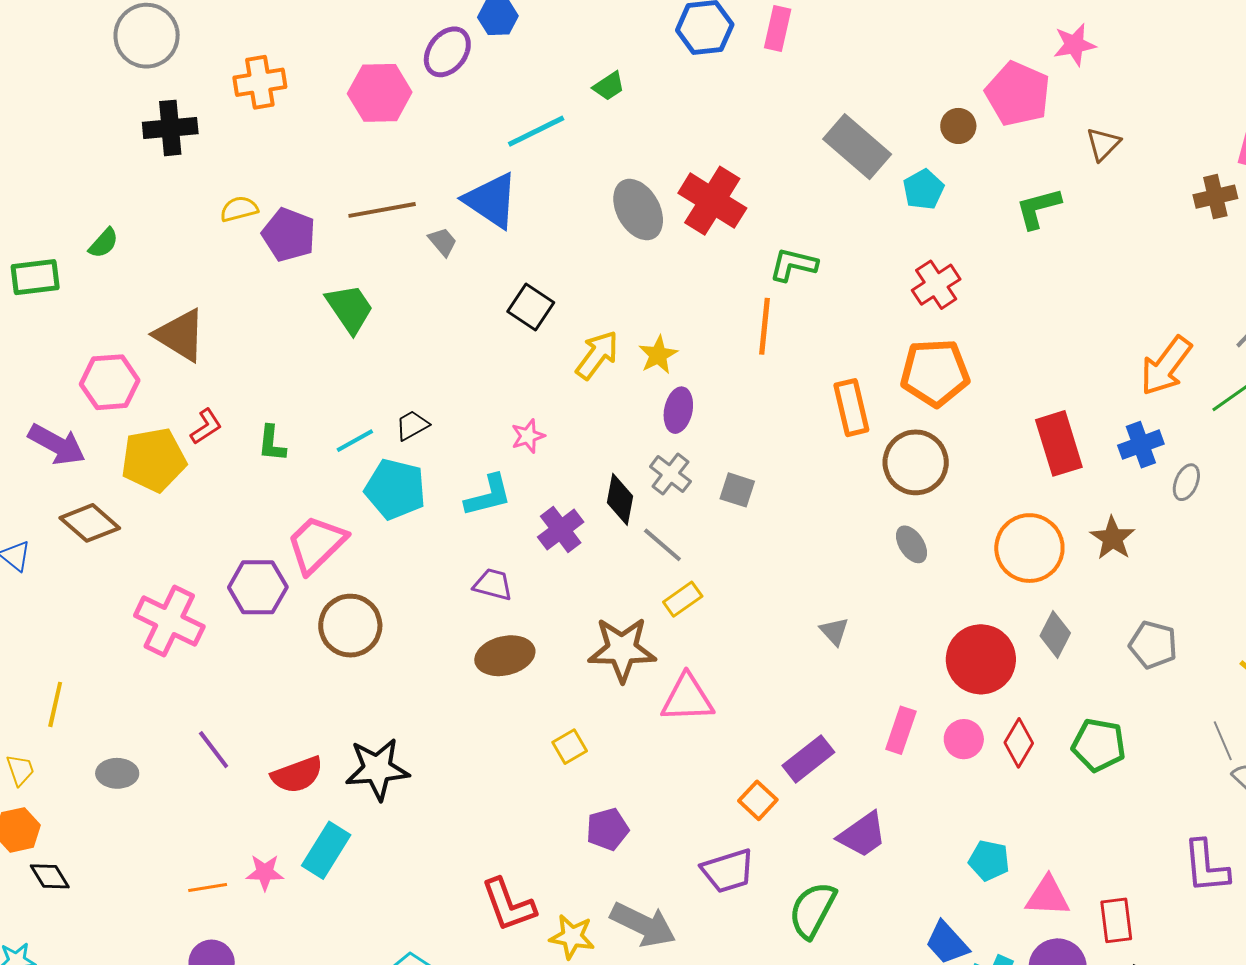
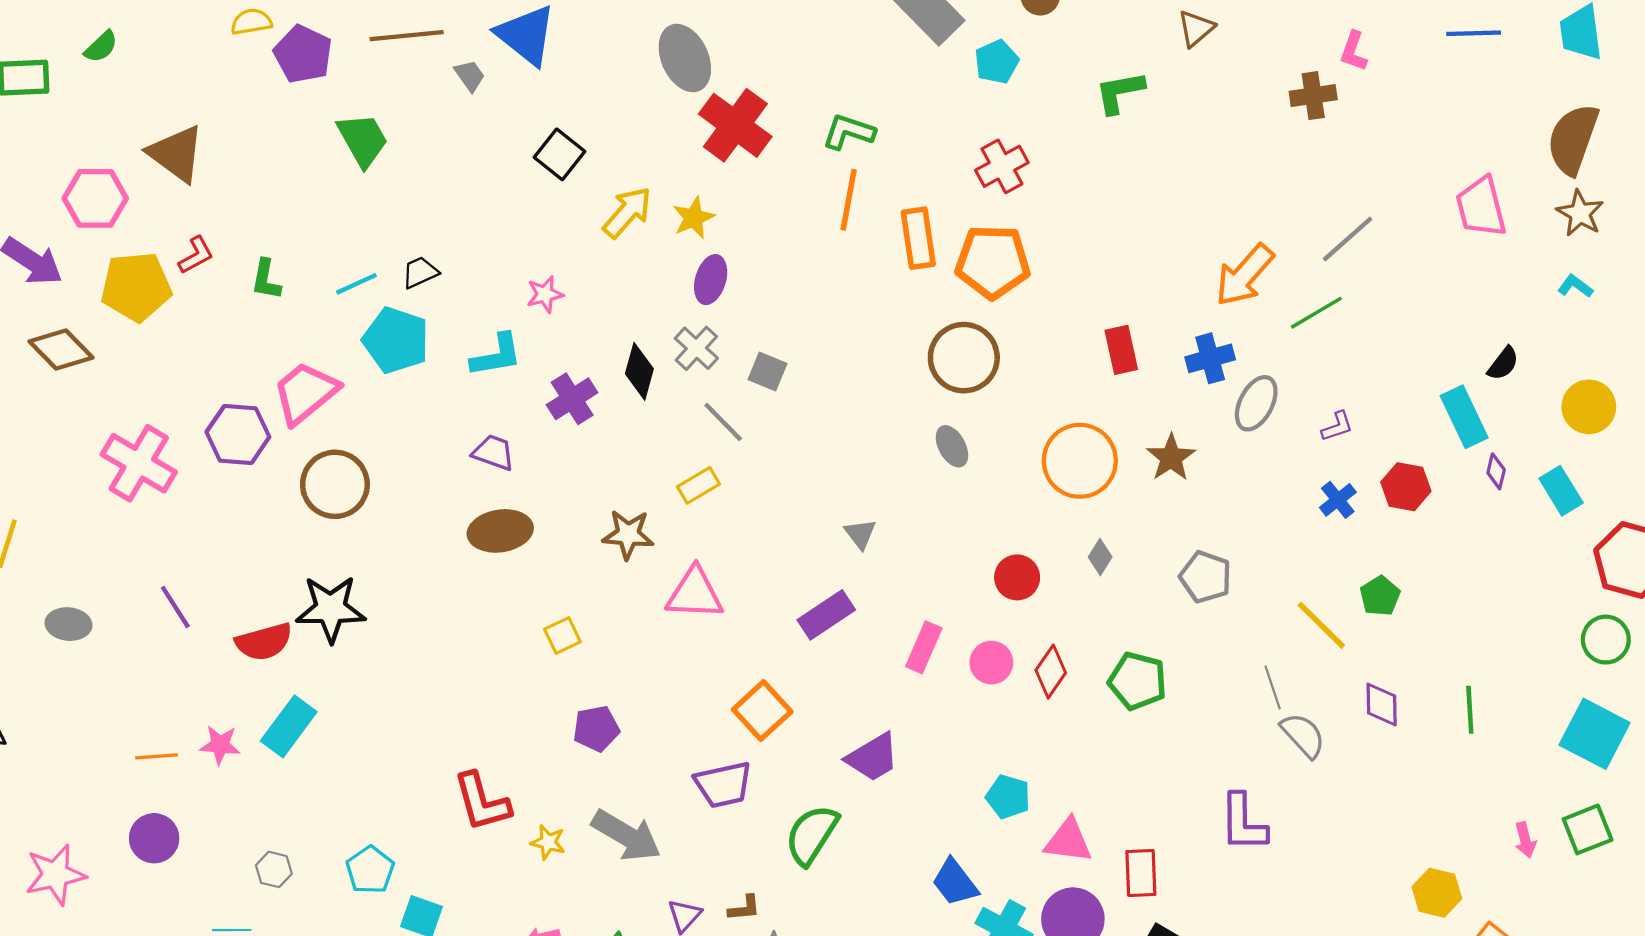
red cross: (712, 201) -> (735, 125), moved
orange line: (765, 326) -> (849, 200), moved
orange rectangle: (851, 408) -> (918, 238), moved
red rectangle: (1059, 443) -> (1121, 350), size x0.7
gray ellipse: (1186, 482) -> (1256, 403), size x1.4
gray line: (662, 545) -> (723, 422), moved
gray diamond: (1055, 634) -> (1100, 557), size x0.7
brown star: (622, 649) -> (628, 534), size x0.7
red circle: (981, 659) -> (1017, 577), size x0.6
purple rectangle: (808, 759) -> (826, 615), moved
black star: (377, 769) -> (331, 609), moved
orange square: (758, 800) -> (762, 711), size x1.4
yellow star: (572, 937) -> (548, 842), size x0.7

